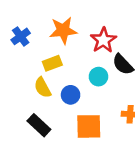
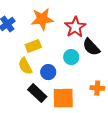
black rectangle: (39, 125) -> (37, 93), moved

